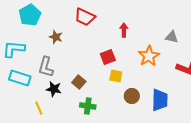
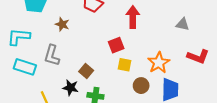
red arrow: (124, 30) -> (133, 17), size x1.5
orange star: (149, 56) -> (159, 63), moved
black star: (54, 89) -> (71, 88), moved

